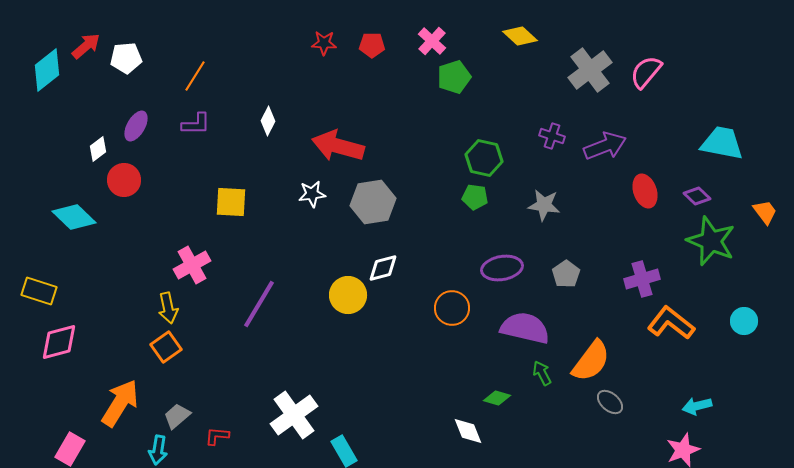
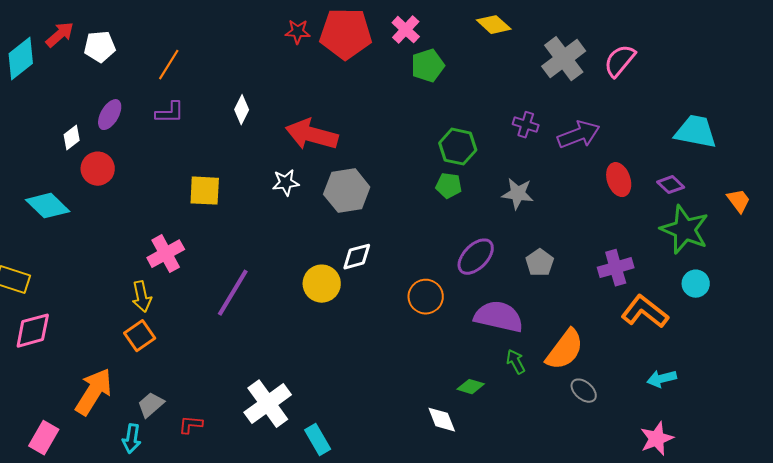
red pentagon: (372, 45) -> (346, 34), size x2.0
purple ellipse: (502, 268) -> (476, 257), turned -36
cyan circle: (744, 321) -> (696, 284), moved
cyan arrow: (697, 406) -> (662, 379), moved

